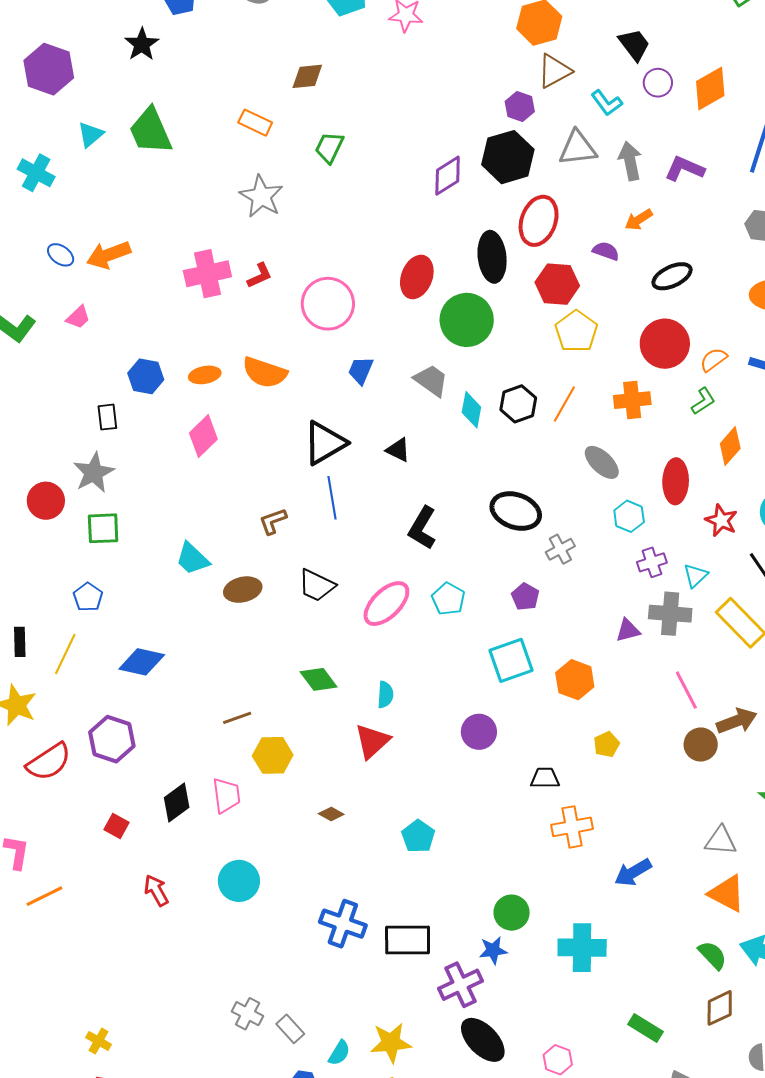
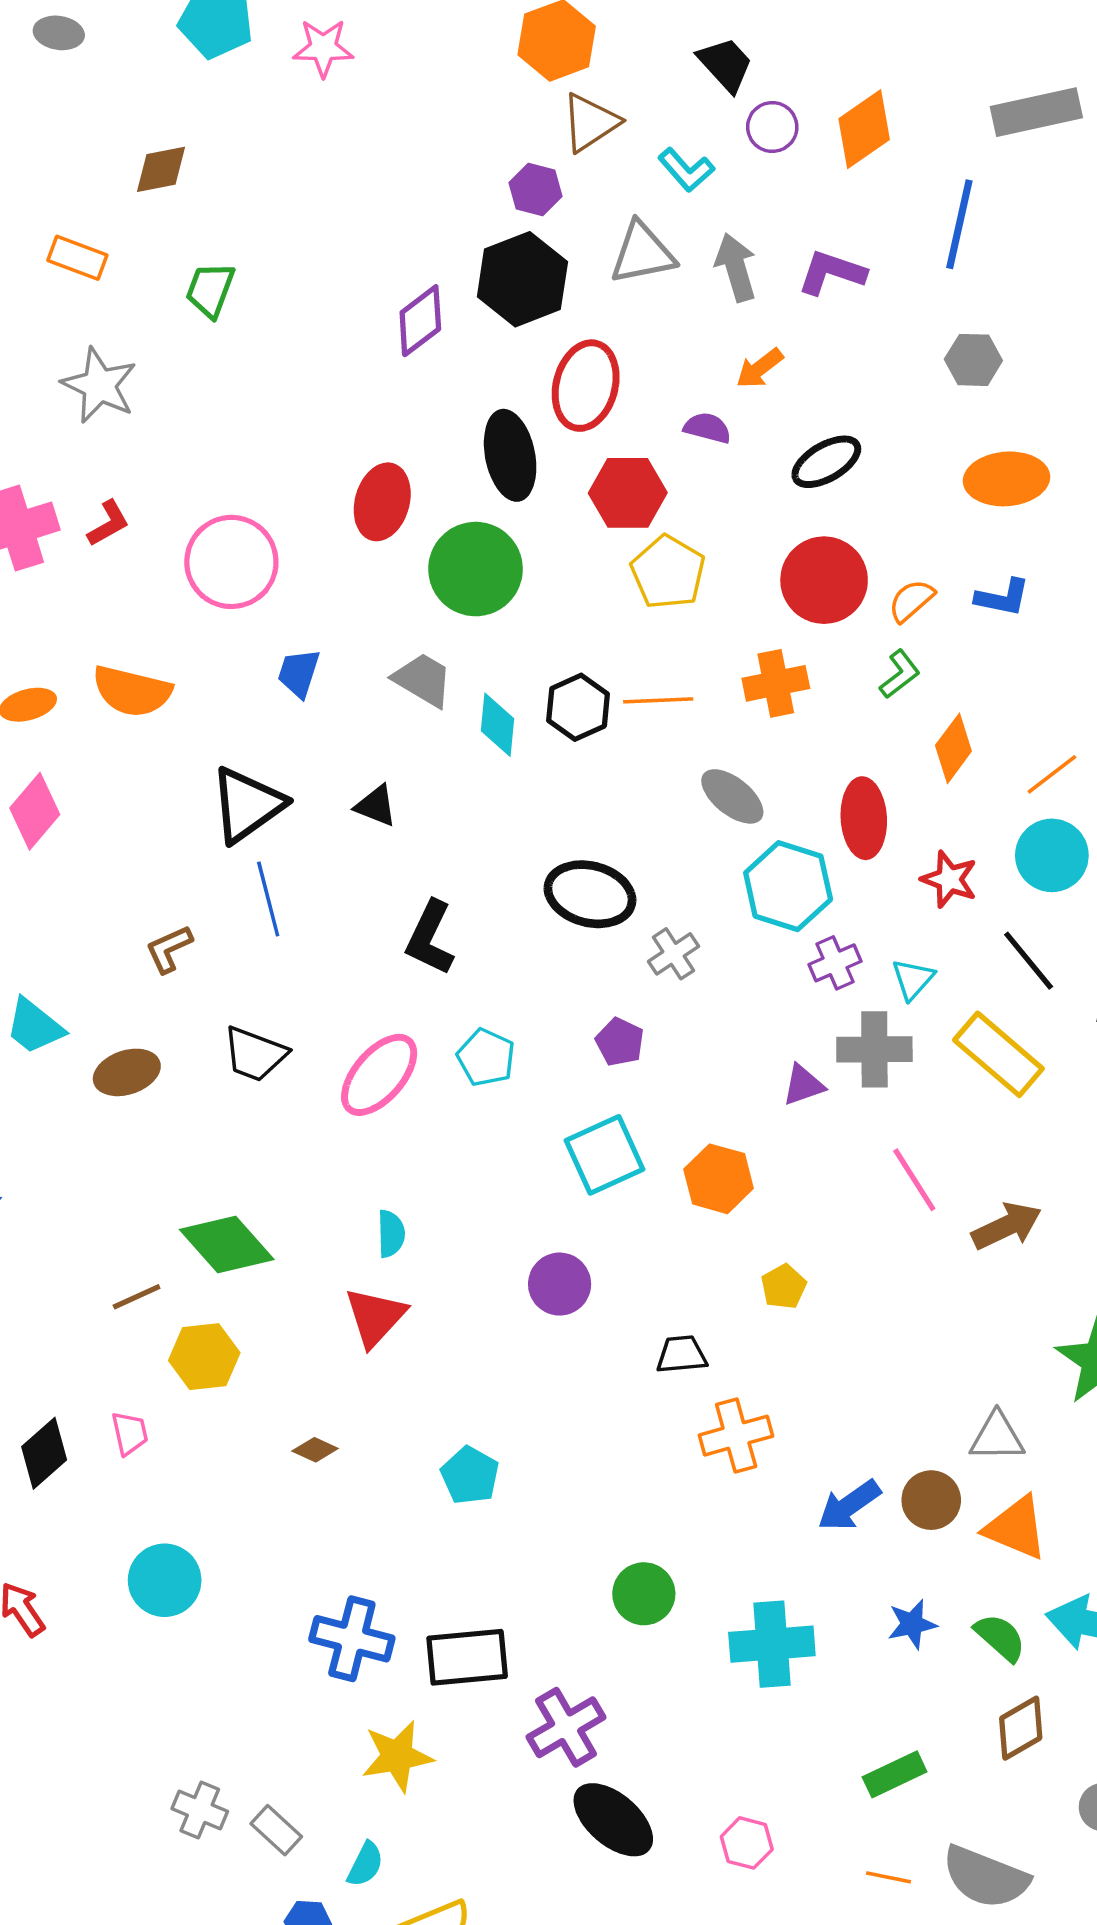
orange line: (564, 404) -> (658, 700), turned 63
cyan hexagon: (629, 516) -> (788, 886), size x1.6
green diamond: (319, 679) -> (227, 1244), moved, size x1.4
brown circle: (701, 744) -> (931, 1500), moved
pink trapezoid: (226, 795) -> (130, 1433), size x0.7
blue star: (493, 950) -> (912, 1624), moved
green rectangle: (645, 1028) -> (895, 1774), turned -52
yellow star: (391, 1043) -> (397, 1756), moved

